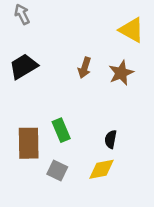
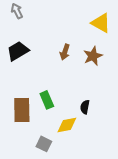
yellow diamond: (102, 169) -> (67, 125), moved
gray square: (57, 171) -> (44, 144), moved

